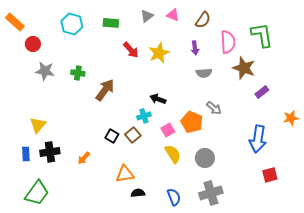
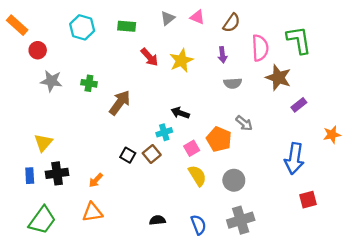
orange triangle: (125, 174) -> (92, 212), moved

